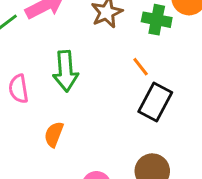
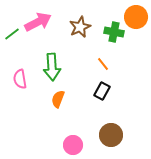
black rectangle: (155, 102) -> (102, 91), moved, size x0.7
orange semicircle: (54, 134) -> (58, 99), moved

